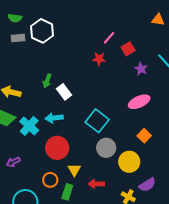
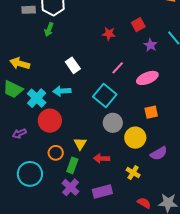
pink line: (109, 38) -> (118, 68), moved
green arrow: (47, 81) -> (49, 30), moved
orange square: (144, 136) -> (151, 112), turned 32
red circle: (57, 148) -> (50, 121), moved
purple semicircle: (147, 185) -> (159, 153), moved

